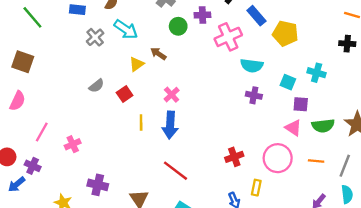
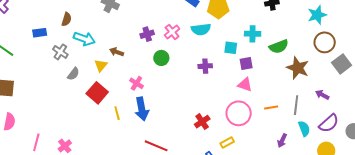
purple cross: (202, 15) -> (147, 34), moved
green circle: (178, 26) -> (161, 58), moved
pink cross: (228, 37) -> (172, 32), moved, size x0.7
cyan semicircle: (252, 66) -> (201, 29), moved
gray semicircle: (96, 86) -> (73, 74), moved
red square: (125, 94) -> (97, 93), size x1.5
green semicircle: (323, 126) -> (279, 46), moved
yellow rectangle: (256, 188) -> (227, 142), turned 64

